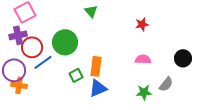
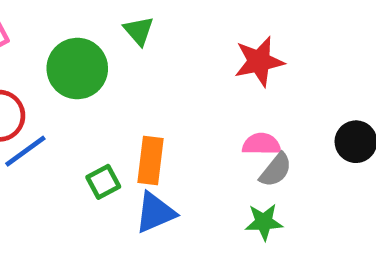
red star: (142, 24) -> (259, 61), size x1.5
green circle: (65, 42) -> (77, 68), moved
gray semicircle: (166, 84) -> (276, 170), moved

